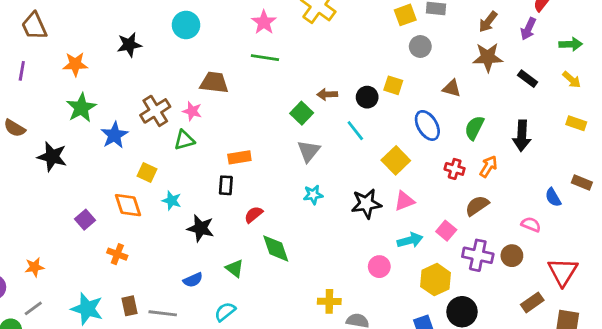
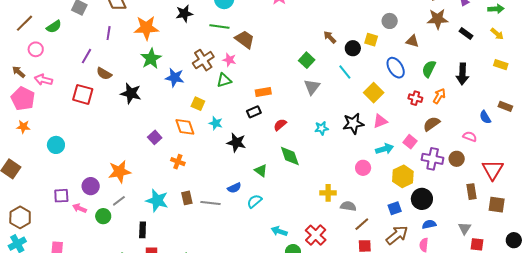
gray circle: (420, 47) -> (390, 21), moved
green line: (265, 58) -> (219, 27), moved
orange star: (75, 64) -> (146, 28), size x1.4
brown trapezoid: (214, 83) -> (245, 39), turned 30
brown arrow: (327, 94) -> (330, 37), moved, turned 48
blue star: (114, 135) -> (175, 78), turned -30
black rectangle: (226, 185) -> (254, 112), turned 64
cyan star: (313, 195) -> (322, 128), moved
red semicircle: (254, 215) -> (280, 125), moved
orange star: (34, 267) -> (119, 172), size x1.6
blue semicircle: (193, 280) -> (234, 188), moved
brown rectangle: (532, 302) -> (471, 192), turned -63

